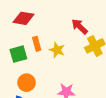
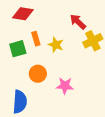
orange circle: (27, 83) -> (38, 74), moved

